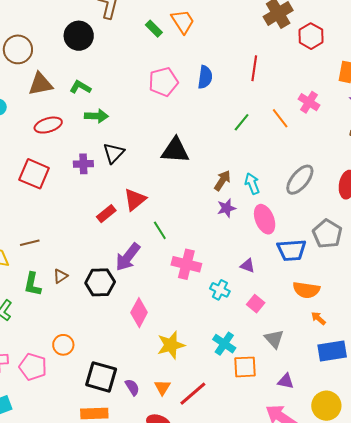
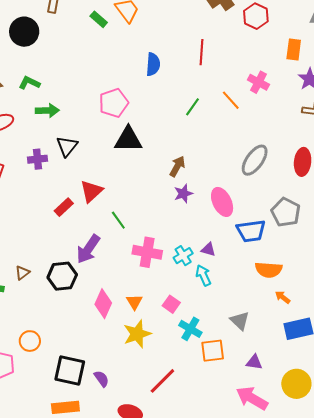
pink pentagon: (163, 82) -> (114, 103), moved
cyan arrow: (252, 184) -> (203, 275), moved
cyan cross: (220, 290) -> (183, 256), moved, turned 36
pink square: (256, 304) -> (171, 304), moved
orange triangle: (162, 387) -> (134, 302), moved

